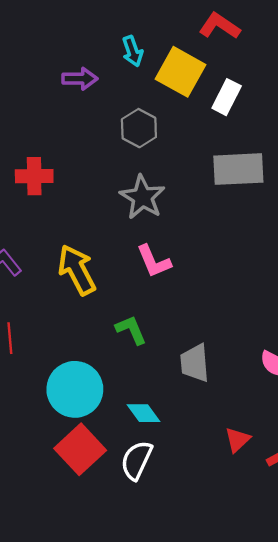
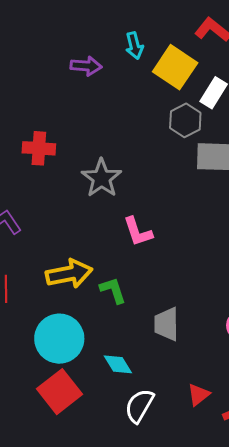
gray hexagon: (139, 128) -> (185, 120), moved
gray star: (142, 197) -> (102, 178), moved
yellow arrow: (77, 270) -> (69, 274), moved, turned 102
white semicircle: (137, 460) -> (139, 406), moved

